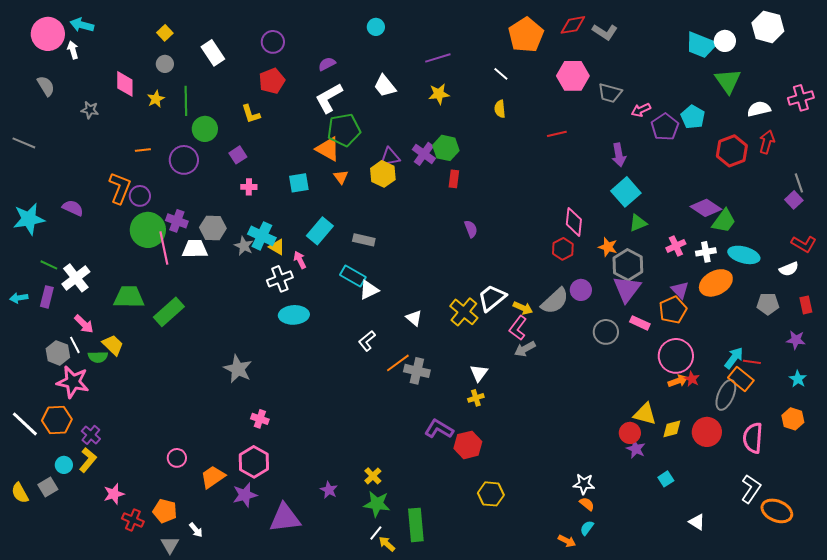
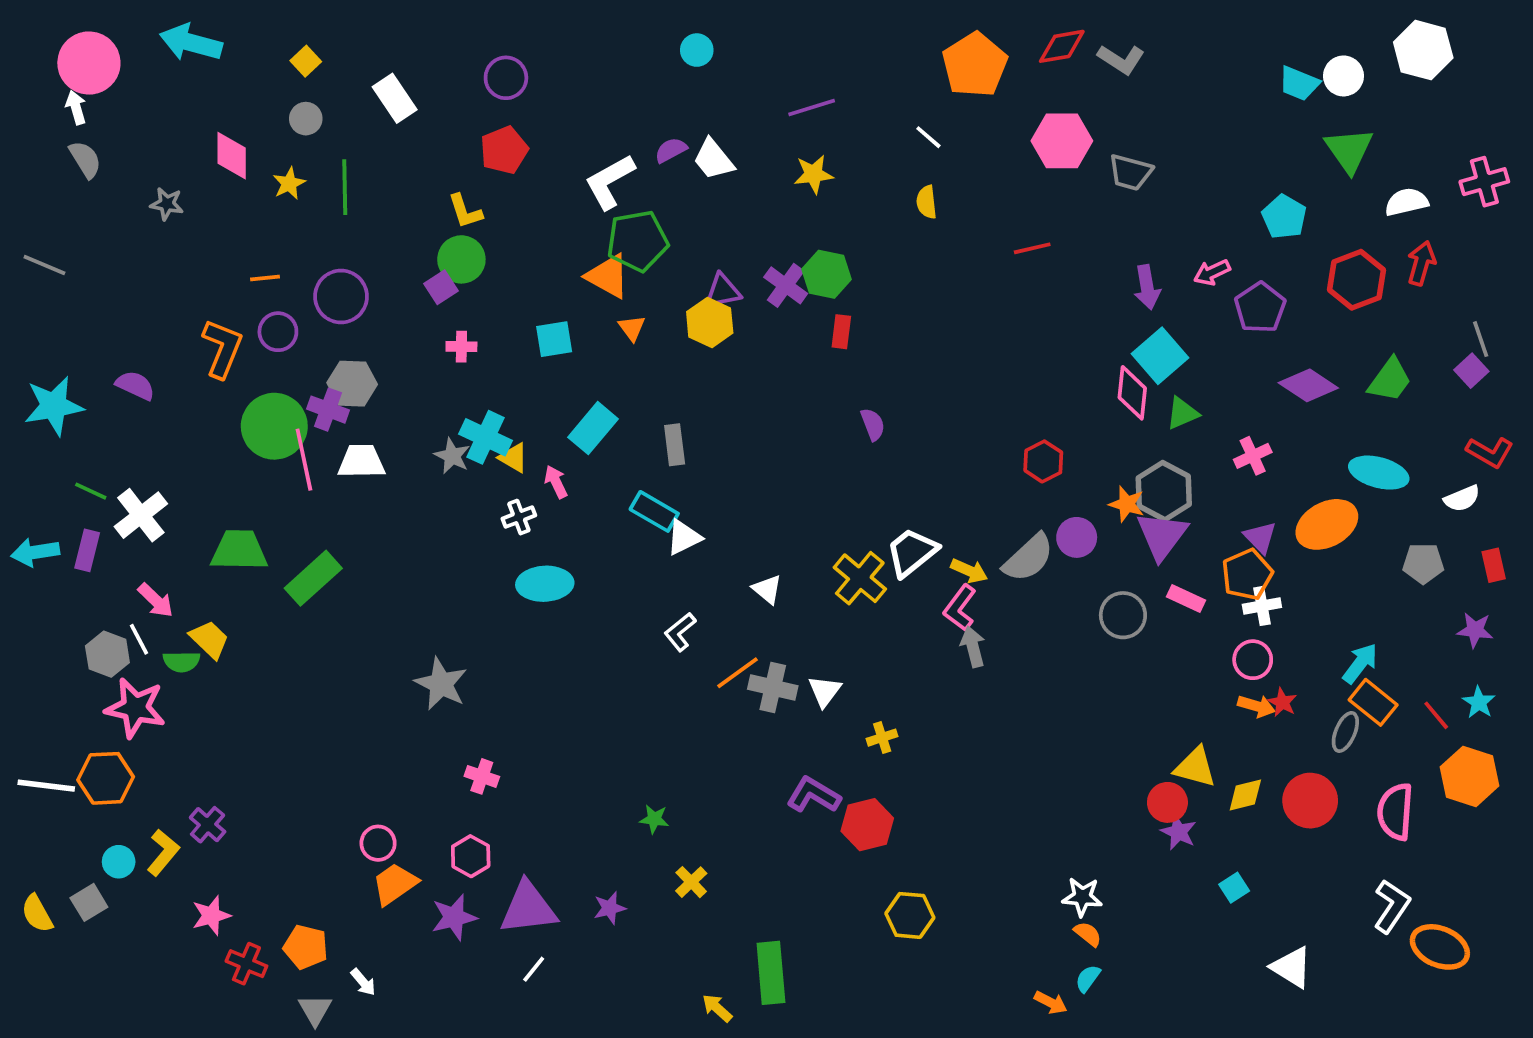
cyan arrow: (82, 25) -> (191, 43), moved, size x1.4
cyan trapezoid: (701, 45) -> (1299, 83), size x0.7
white arrow: (73, 50) -> (76, 107), moved
purple semicircle: (327, 64) -> (671, 150), moved
pink arrow: (641, 110) -> (1212, 272), moved
purple pentagon: (665, 127) -> (1260, 308), moved
green circle: (205, 129) -> (461, 259), moved
purple circle: (140, 196) -> (278, 332), moved
green trapezoid: (724, 221) -> (1390, 380), moved
pink diamond: (574, 222) -> (1132, 393), moved
gray hexagon: (213, 228) -> (352, 384), moved
gray rectangle: (364, 240) -> (675, 445), turned 70
orange star: (608, 247) -> (1127, 504), moved
white cross: (706, 252) -> (1262, 606), moved
white cross: (280, 279) -> (519, 517), size x0.7
cyan arrow: (19, 298) -> (35, 552), size x1.4
gray arrow: (525, 349) -> (973, 647), turned 105
pink circle: (676, 356) -> (1253, 660), size x0.6
red line: (752, 362) -> (1436, 715), moved, turned 42
white triangle: (479, 373) -> (825, 691), moved
orange arrow: (678, 381) -> (1256, 706), turned 36
gray ellipse: (726, 395) -> (1345, 732), size x0.7
orange hexagon: (793, 419) -> (1470, 776), size x1.4
white line: (25, 424) -> (46, 786), turned -36
purple cross: (91, 435) -> (208, 825), moved
pink circle: (177, 458) -> (378, 843), moved
pink hexagon: (254, 462) -> (471, 856), size x0.7
purple star: (329, 490) -> (610, 908), turned 30
green star: (377, 504) -> (654, 819), moved, size x0.6
purple triangle: (285, 518) -> (528, 908), moved
white triangle: (697, 522) -> (1292, 967), size x1.4
white line: (376, 533) -> (534, 969), moved

